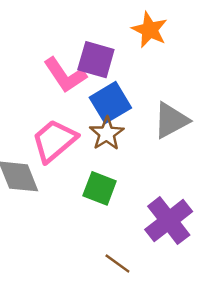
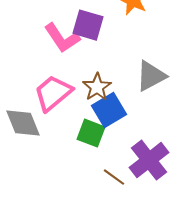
blue square: (110, 103) -> (109, 110), moved
brown line: (117, 263) -> (114, 177), moved

